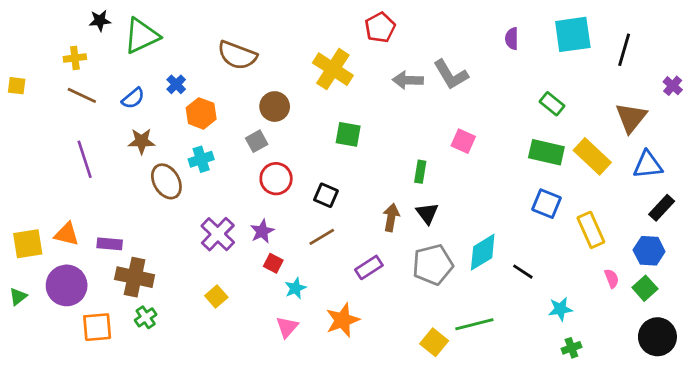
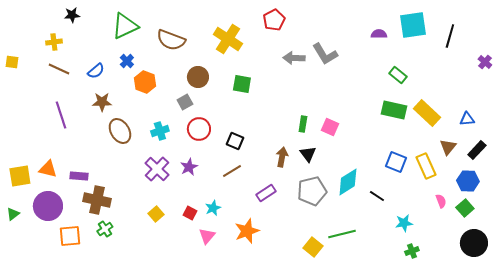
green triangle: (141, 36) -> (125, 26), moved
purple semicircle: (512, 39) -> (379, 34), moved, turned 91
yellow cross: (333, 69) -> (228, 39), moved
brown triangle: (631, 118) -> (448, 147), moved, size x0.7
green square: (348, 134) -> (242, 84), moved
pink square: (463, 141) -> (330, 127), moved
cyan cross: (201, 159) -> (160, 131), moved
blue triangle: (648, 165) -> (467, 119), size x0.7
blue square: (546, 204) -> (396, 162), moved
red square: (273, 263) -> (190, 213), moved

